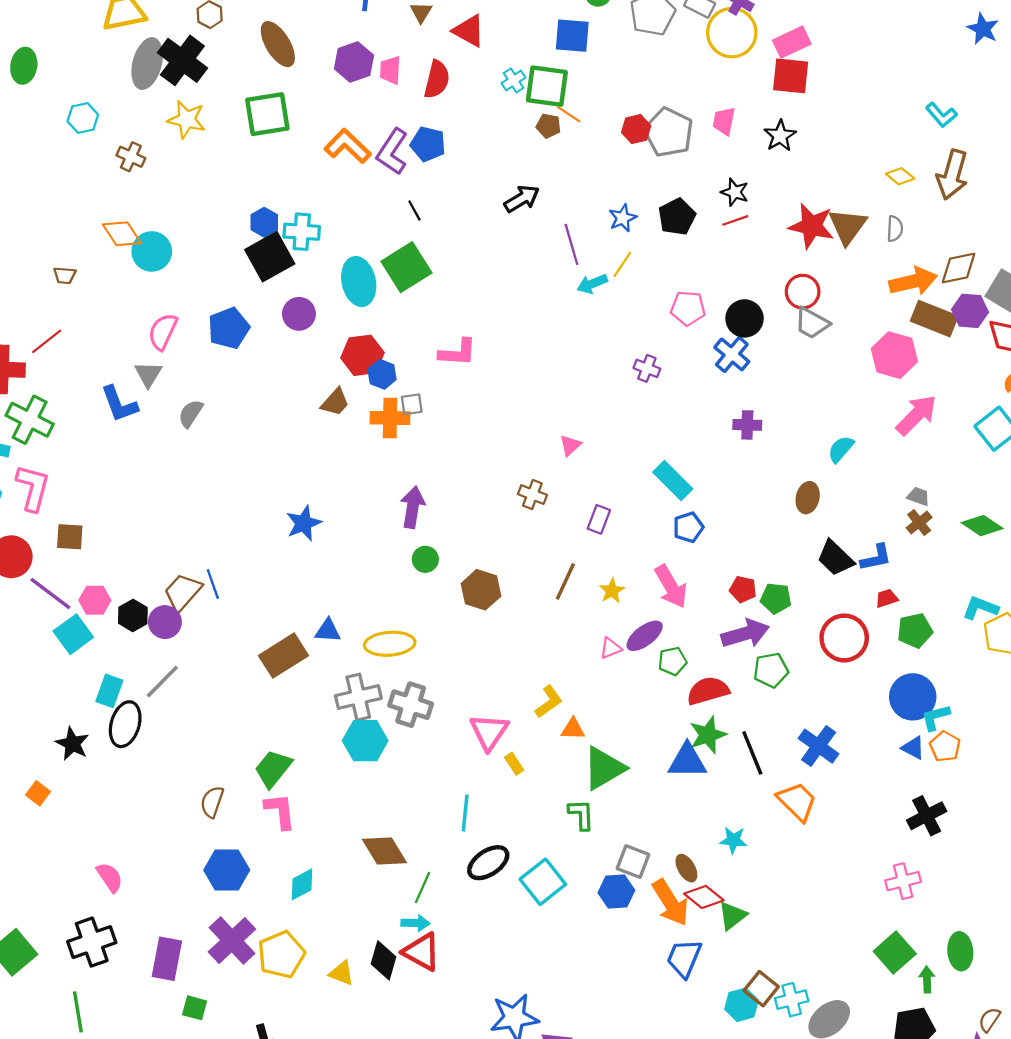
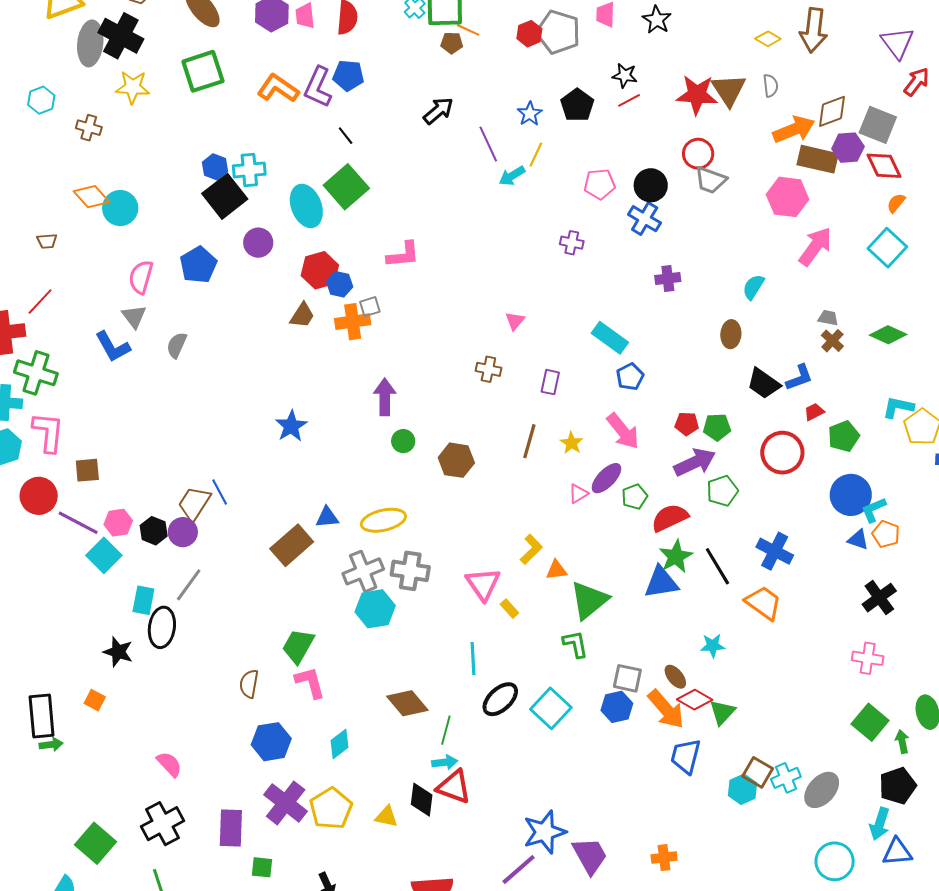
pink cross: (903, 881) -> (868, 658), turned 32

